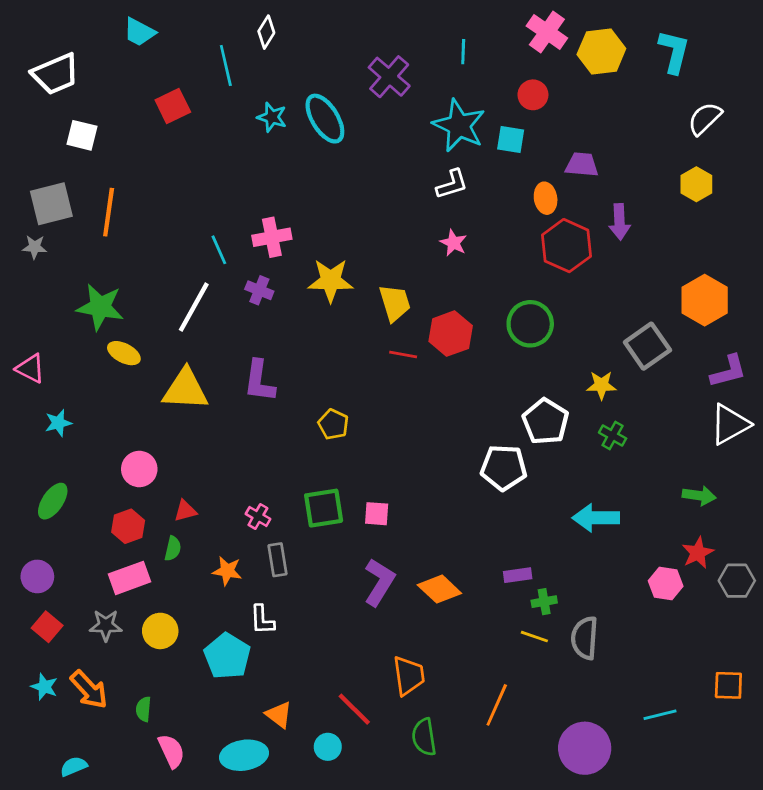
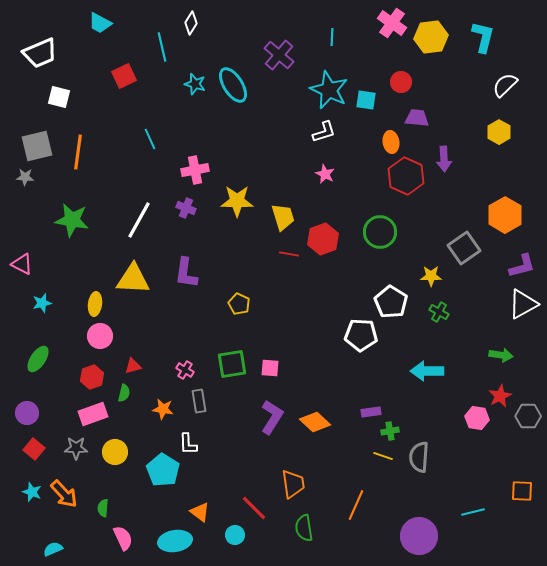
red circle: (533, 95) -> (401, 82), moved
cyan line: (219, 250) -> (150, 139), moved
yellow ellipse: (124, 353) -> (95, 304), moved, turned 70

